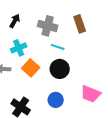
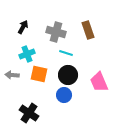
orange square: (31, 68) -> (39, 74), turned -30
pink trapezoid: (91, 94) -> (99, 82), moved, turned 45
blue circle: (56, 100) -> (64, 95), moved

